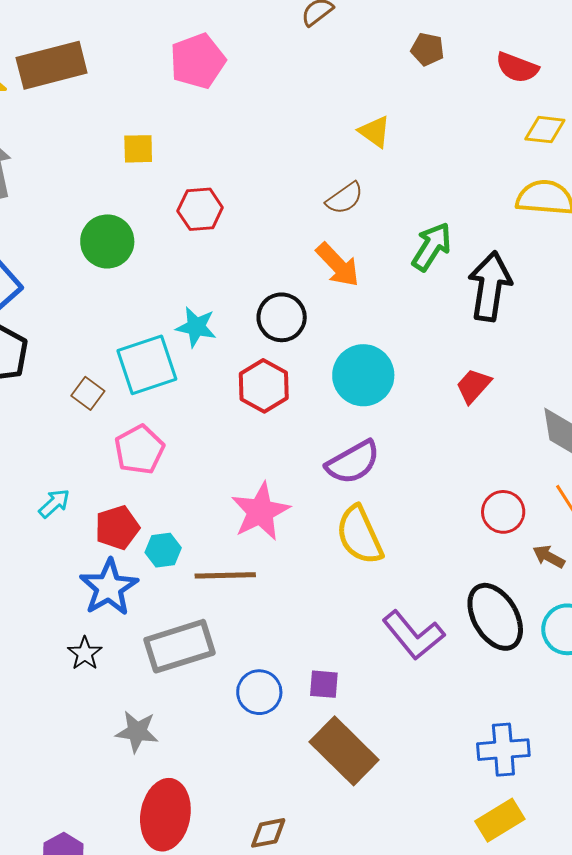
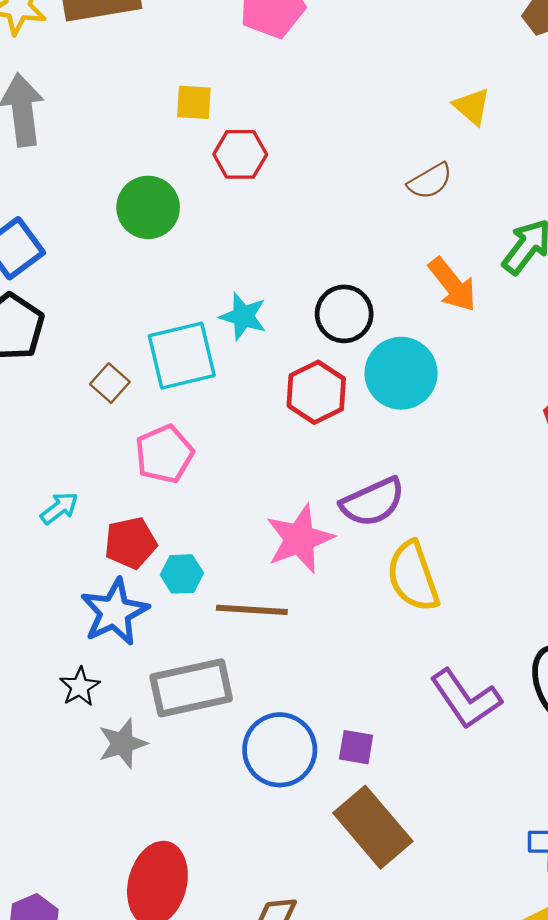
red hexagon: (200, 209) -> (240, 154), moved
orange arrow: (338, 265) -> (452, 285), moved
cyan circle: (363, 375) -> (401, 373), moved
purple semicircle: (353, 462) -> (373, 502), moved
blue circle: (259, 692) -> (280, 750), size x1.4
gray star: (137, 732) -> (123, 743), moved, turned -30

